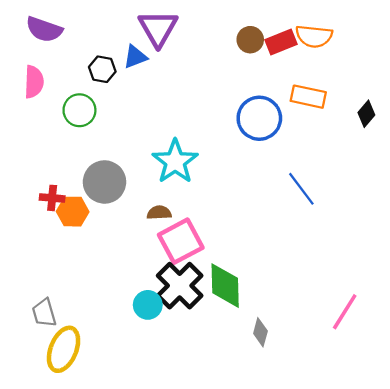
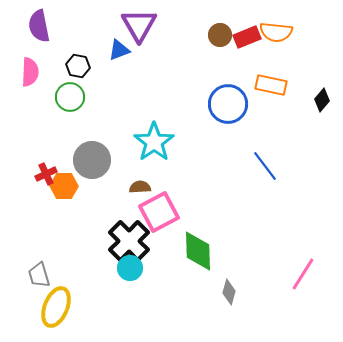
purple semicircle: (44, 29) -> (39, 26), turned 60
black hexagon: (102, 69) -> (78, 66), moved
red cross: (52, 198) -> (46, 174), turned -30
black cross: (180, 286) -> (129, 241), moved

